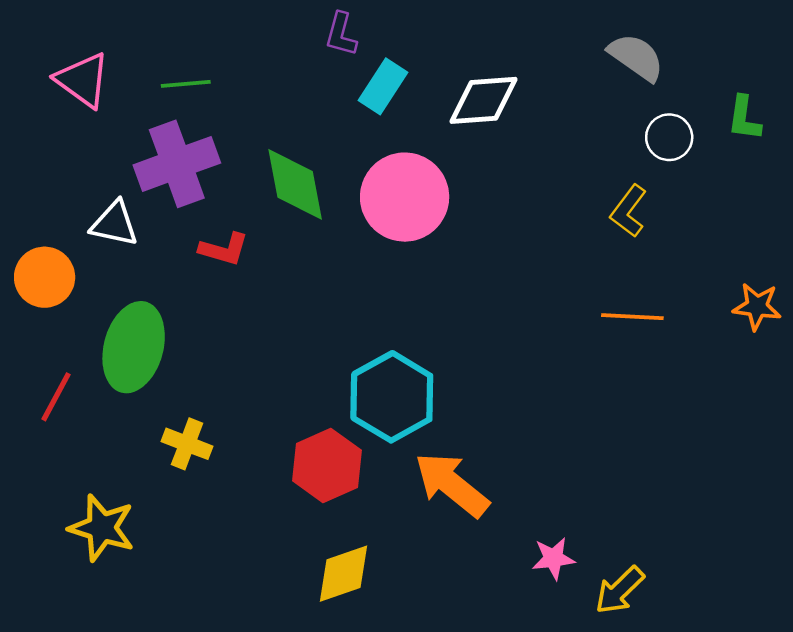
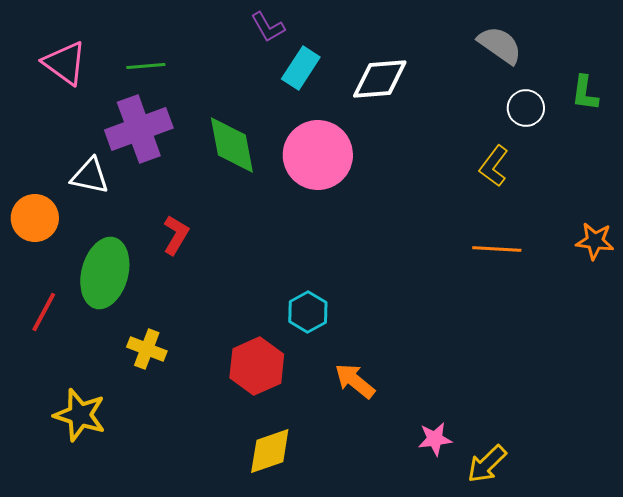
purple L-shape: (341, 34) -> (268, 27), turned -45
red L-shape: (224, 249) -> (176, 235), moved, turned -75
cyan hexagon: (392, 397) -> (308, 312), size x0.6
orange arrow: (452, 485) -> (355, 381), size x0.7

